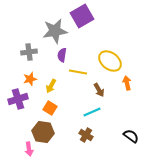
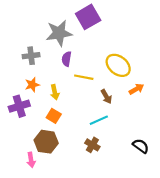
orange arrow: (127, 83) -> (136, 89), turned 72
yellow arrow: (51, 86) -> (55, 92), turned -40

